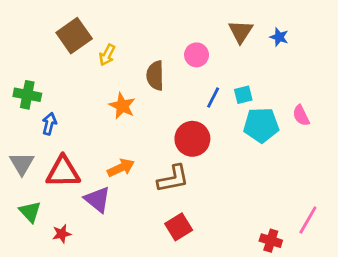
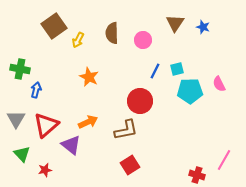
brown semicircle: (155, 76) -> (112, 33), moved
red triangle: (63, 172) -> (46, 125), turned -40

